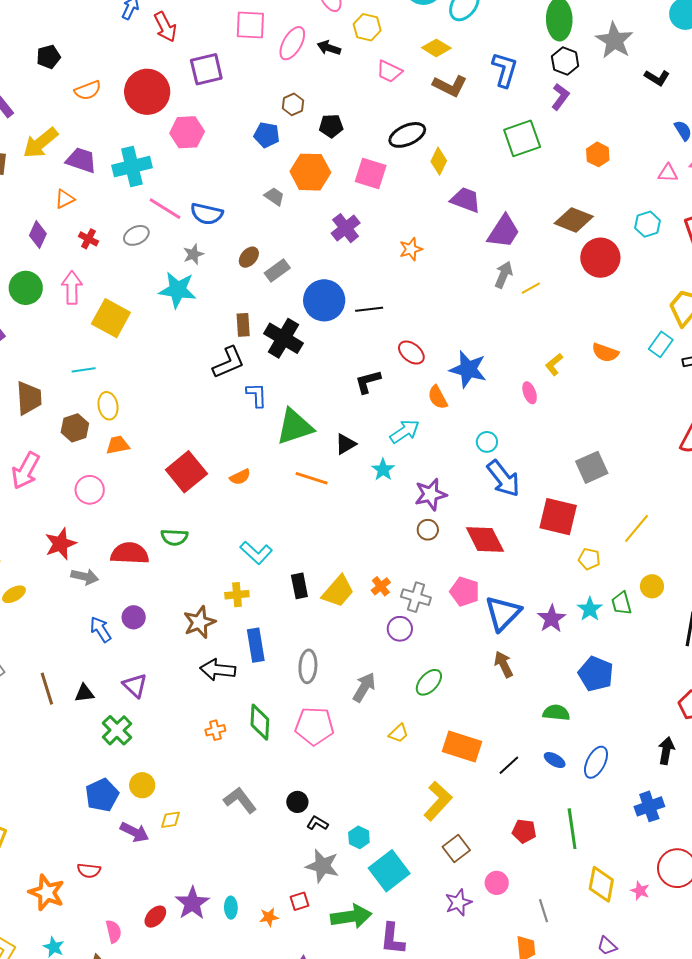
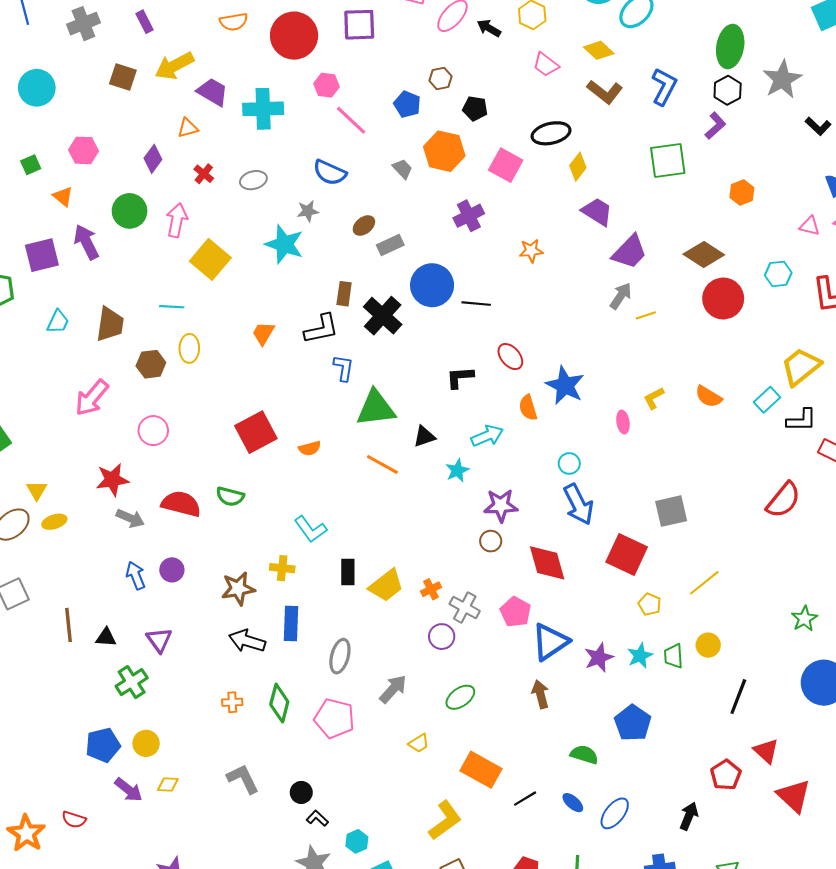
pink hexagon: (187, 132) -> (326, 85), size x0.7
pink line: (165, 209) -> (351, 120), moved
orange trapezoid: (118, 445) -> (263, 333), moved, turned -60

